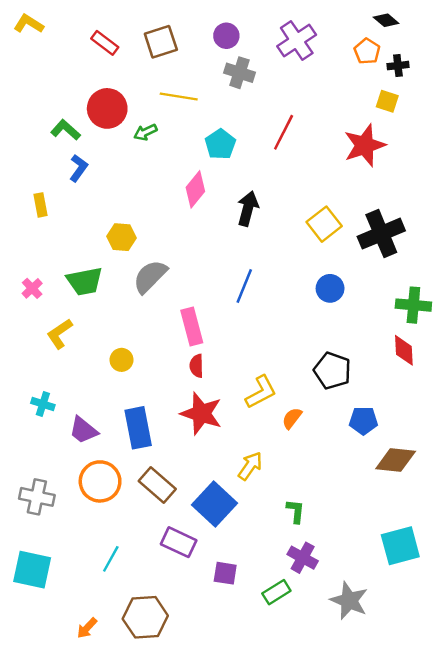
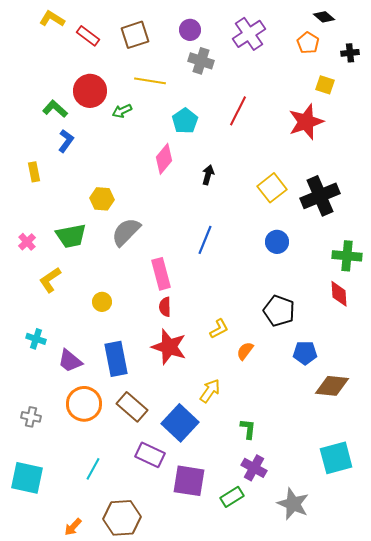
yellow L-shape: (29, 24) -> (52, 19), moved
black cross: (398, 66) -> (350, 53), moved
black arrow: (248, 209) -> (208, 175), size x0.7
yellow L-shape: (261, 392) -> (219, 329), size x0.7
gray cross: (37, 497) -> (31, 417), size x0.7
purple square: (225, 573) -> (189, 481), size x1.6

